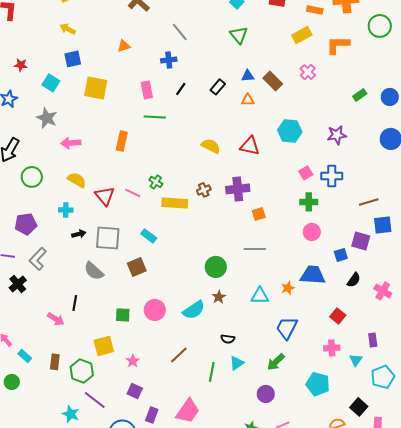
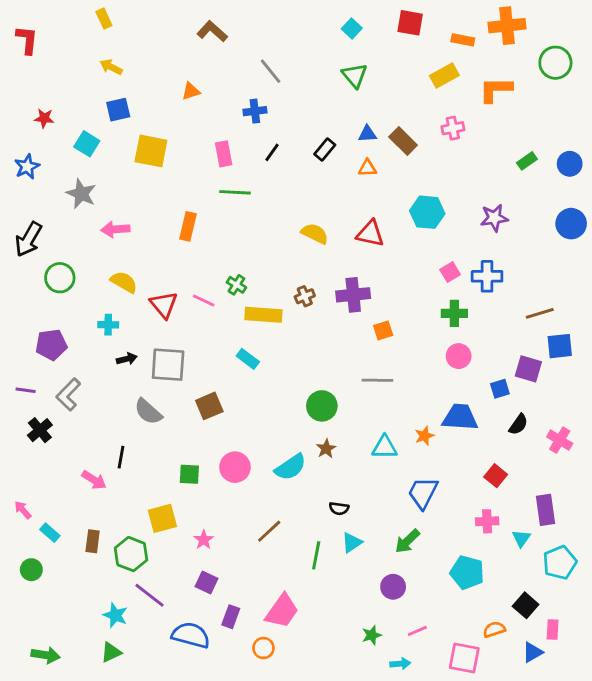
pink cross: (308, 72) -> (453, 128), turned 35
cyan rectangle: (149, 236) -> (248, 359), moved
purple rectangle: (373, 340) -> (545, 510), size x1.5

